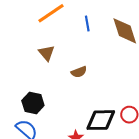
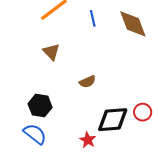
brown semicircle: (79, 72) -> (87, 82), moved

